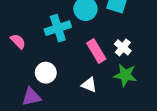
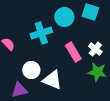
white triangle: (89, 85) -> (52, 80), moved, size x1.5

